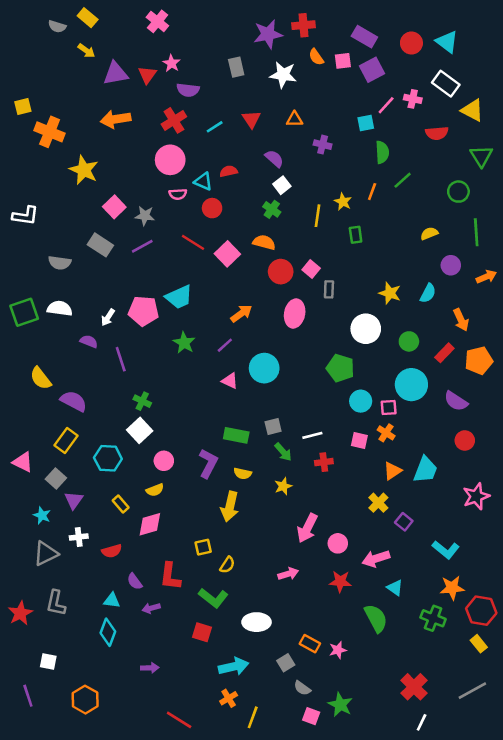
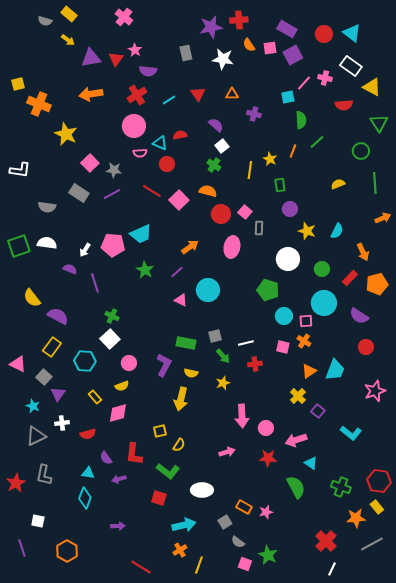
purple circle: (451, 265) -> (290, 209), moved
pink arrow: (307, 528) -> (242, 416), turned -30
orange star: (452, 588) -> (356, 518), moved

